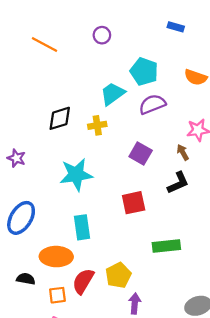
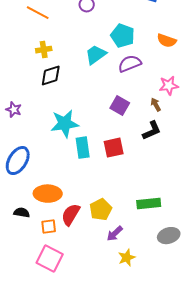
yellow cross: (97, 125) -> (44, 50), moved
cyan rectangle: (82, 227) -> (83, 148), moved
green rectangle: (166, 246) -> (149, 204), moved
purple arrow: (135, 303) -> (115, 234), turned -138

